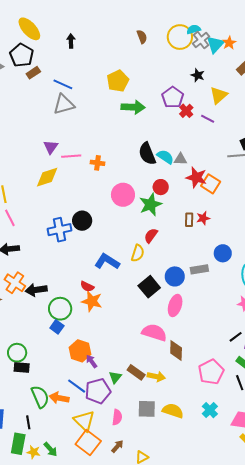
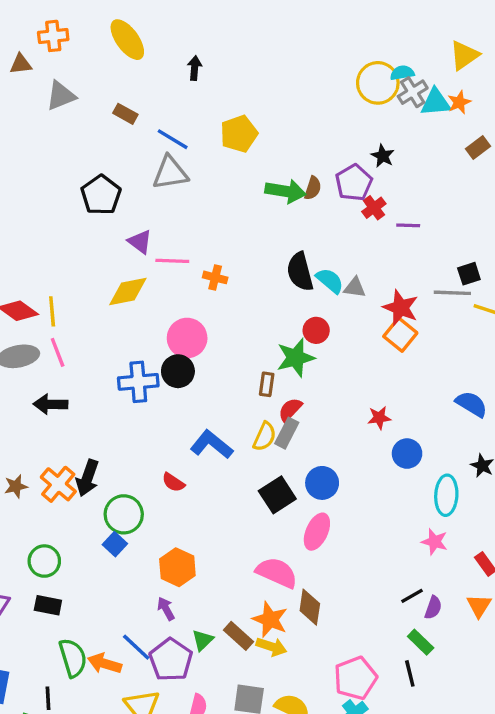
brown semicircle: (142, 37) -> (313, 188), moved, turned 32
cyan triangle: (215, 44) -> (436, 102), turned 36
black pentagon: (22, 55) -> (101, 195), moved
brown rectangle: (33, 73) -> (125, 114), turned 56
black star: (198, 75) -> (383, 156), moved
yellow pentagon: (118, 81) -> (239, 134), moved
yellow triangle: (219, 95) -> (464, 55), moved
purple line: (208, 119) -> (408, 225), turned -32
purple triangle: (51, 147) -> (140, 242), turned -35
red star: (196, 177) -> (401, 308), moved
pink circle: (123, 195) -> (187, 338), moved
red star: (203, 218) -> (379, 418), moved
brown rectangle: (189, 220) -> (267, 384), moved
gray rectangle: (199, 269) -> (287, 433), moved, turned -60
orange cross: (15, 283) -> (58, 484), moved
black arrow: (36, 290) -> (87, 478), turned -70
orange star: (92, 301) -> (270, 620), moved
orange hexagon: (80, 351) -> (177, 567), moved
green circle: (17, 353) -> (44, 561), moved
pink pentagon: (211, 372) -> (355, 678), moved
purple pentagon: (98, 391) -> (171, 660), turned -30

